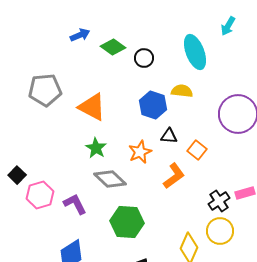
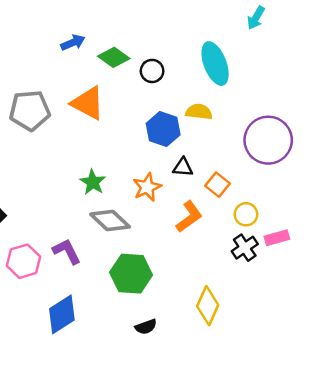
cyan arrow: (228, 26) -> (256, 18), moved
orange triangle: (92, 107) -> (88, 103), moved
pink hexagon: (40, 195) -> (24, 261), moved
yellow circle: (220, 231) -> (246, 214), moved, size x0.7

